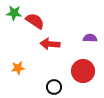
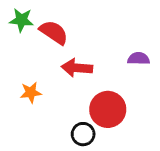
orange star: (18, 68) -> (31, 92), moved
red circle: (83, 71) -> (108, 109), moved

